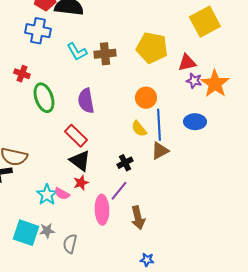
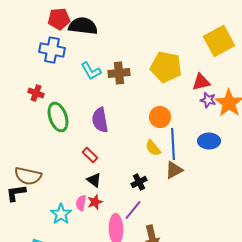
red rectangle: (76, 136) -> (90, 155), size x0.7
black triangle: (80, 161) -> (94, 180), size x0.7
pink semicircle: (62, 194) -> (81, 203), moved, turned 70

